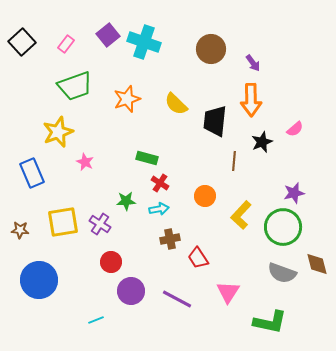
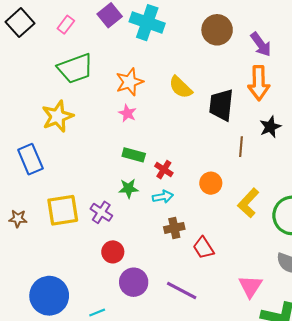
purple arrow: (253, 63) -> (261, 44), size x1.4
green rectangle: (147, 158) -> (134, 155), moved
pink star: (85, 162) -> (127, 113), moved
blue circle: (39, 280) -> (49, 296), moved
pink triangle: (228, 292) -> (250, 286), moved

